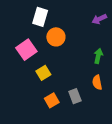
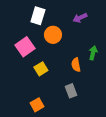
purple arrow: (99, 19) -> (80, 18), moved
orange semicircle: (97, 82) -> (76, 65), moved
orange square: (52, 100) -> (37, 105), moved

